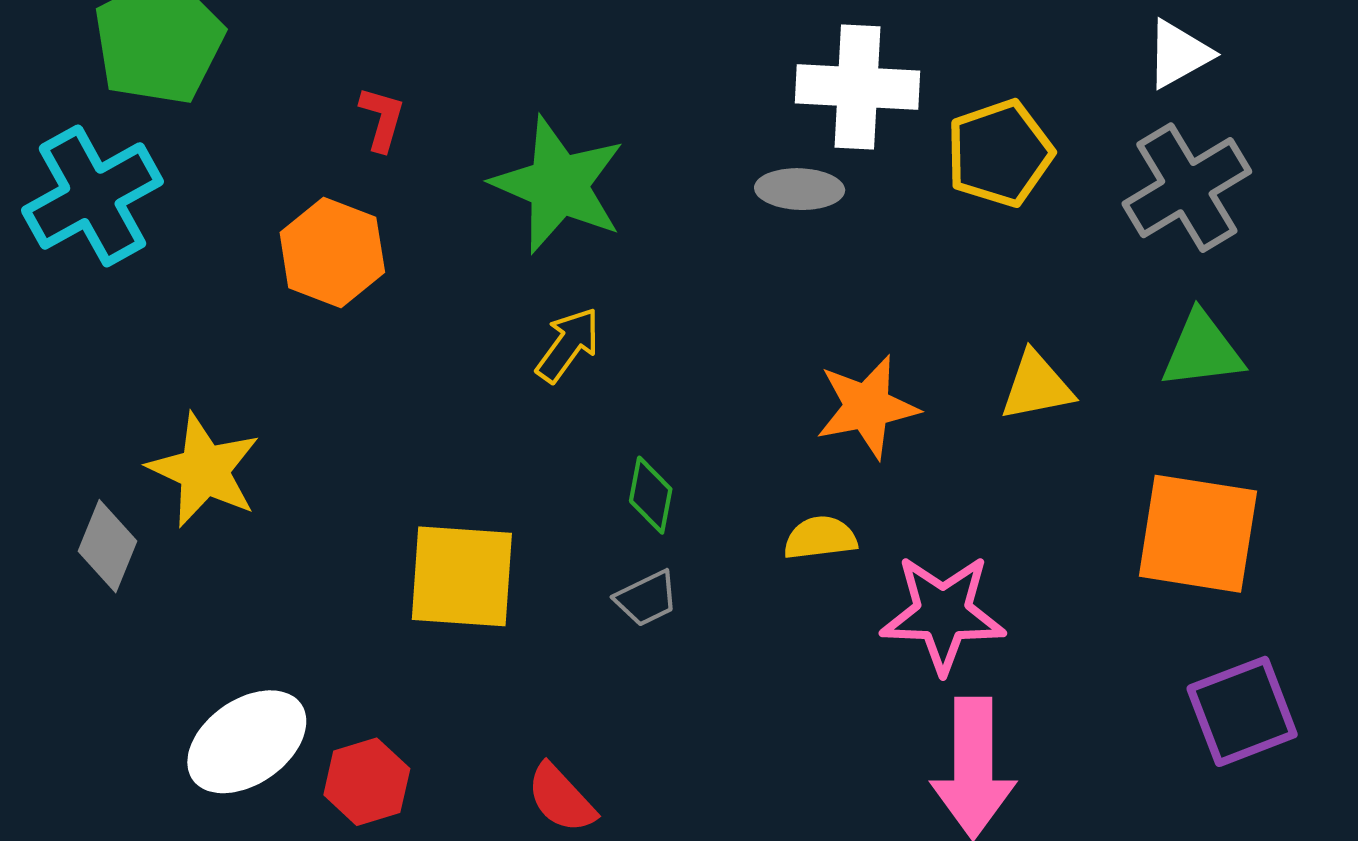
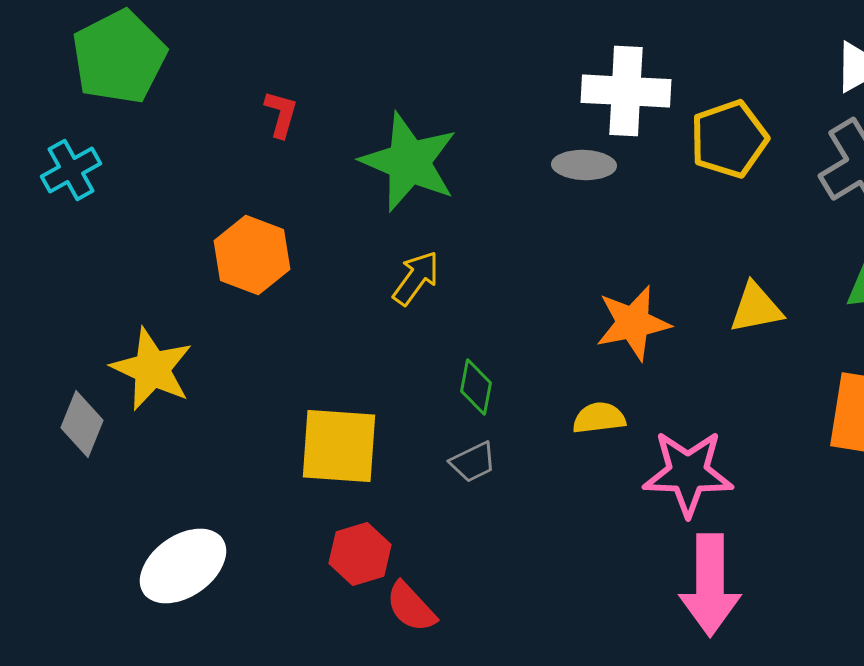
cyan cross: (92, 196) -> (71, 170), size x0.6
orange hexagon: (332, 252) -> (252, 255), moved
red hexagon: (367, 782) -> (360, 554), moved

